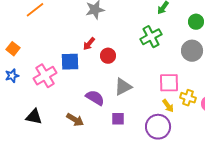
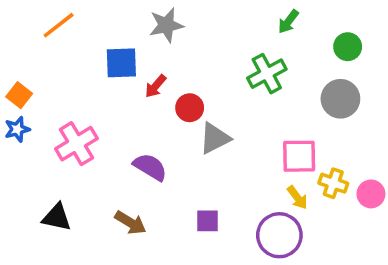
blue square: (70, 62) -> (121, 63), moved
blue star: (12, 76) -> (17, 129), moved
gray triangle: (123, 87) -> (215, 138), moved
purple semicircle: (95, 98) -> (150, 167), moved

